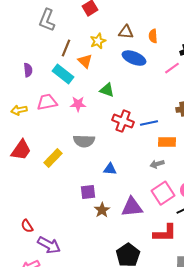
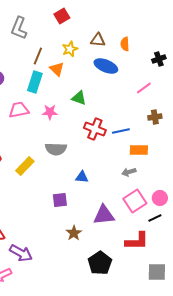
pink line: (172, 68) -> (144, 88), moved
cyan rectangle: (63, 74) -> (35, 82), turned 70
brown star: (102, 210) -> (74, 233), moved

